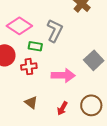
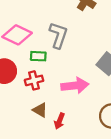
brown triangle: (31, 102) -> (40, 110), moved
red arrow: (62, 108) -> (59, 121), moved

